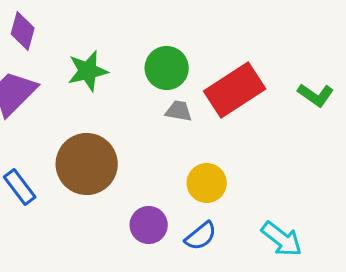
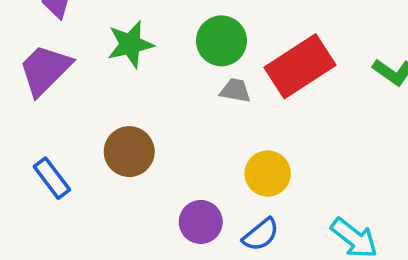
brown circle: (87, 164) -> (129, 152), size x0.7

